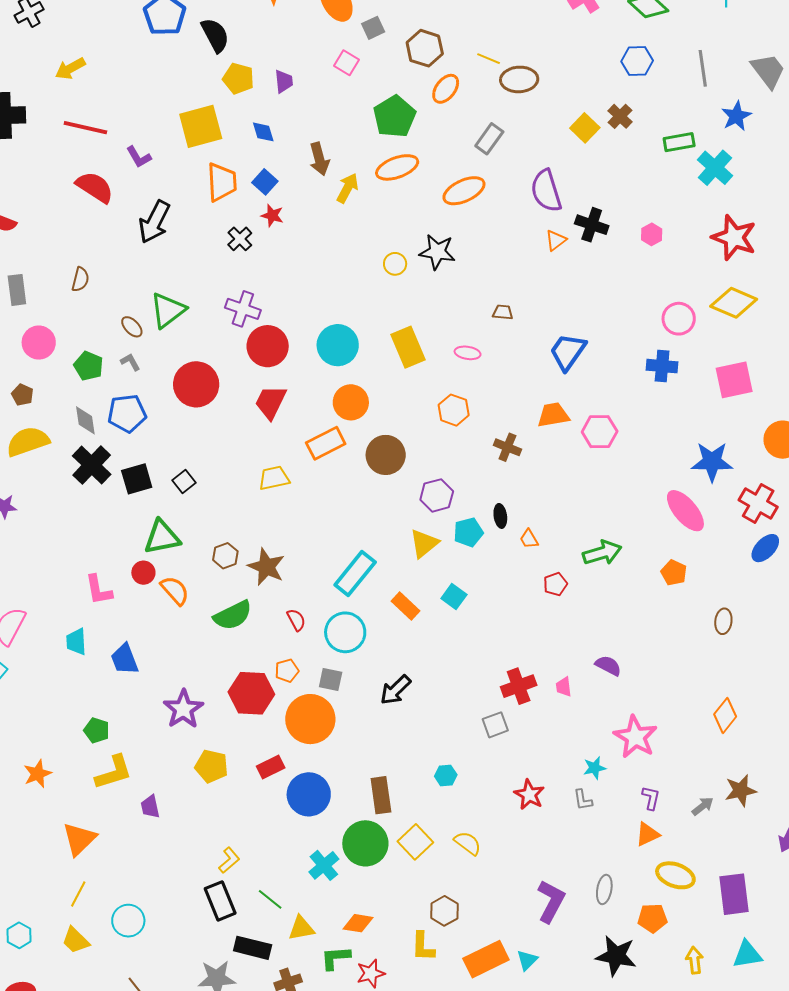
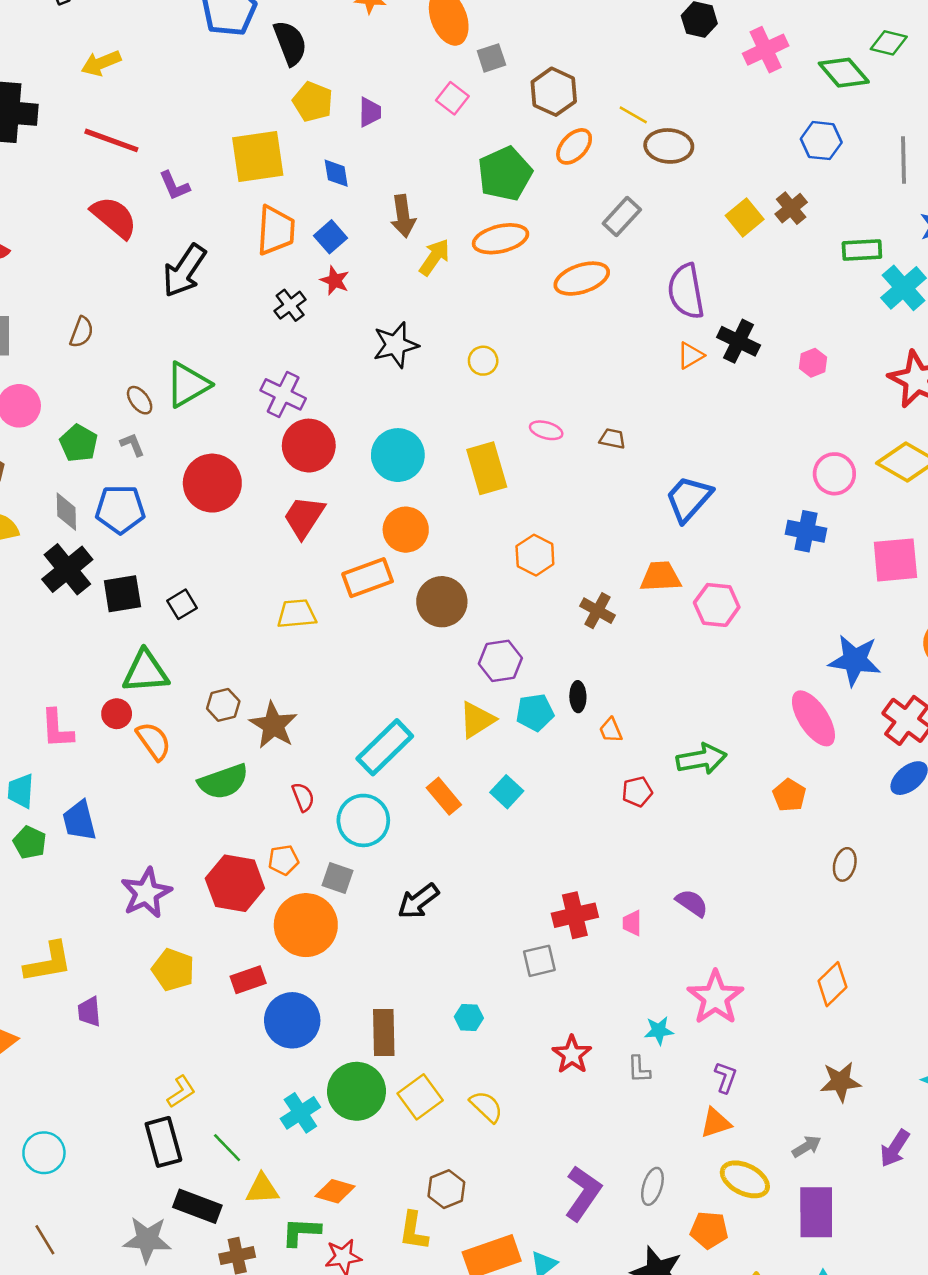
black star: (437, 252) -> (396, 345), moved, turned -30
pink ellipse: (468, 353) -> (546, 430), moved
green pentagon: (97, 730) -> (30, 842), moved
gray arrow: (703, 806) -> (807, 1147), moved

